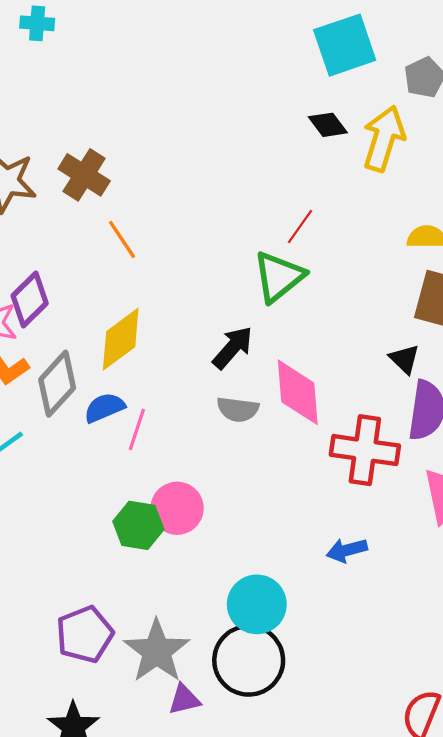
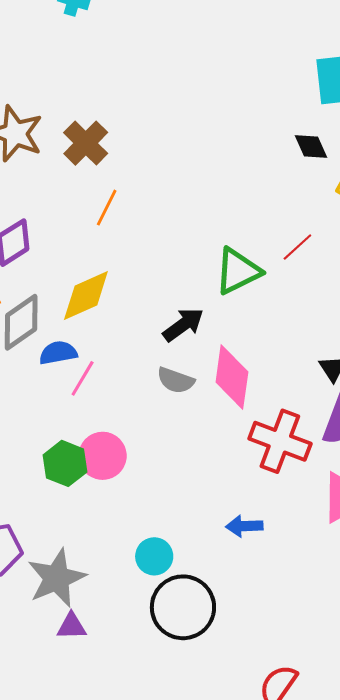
red line: (300, 226) -> (297, 247), moved
orange line: (122, 239) -> (107, 208), turned 48
cyan circle: (257, 604) -> (154, 556), size x0.7
black circle: (249, 660) -> (183, 607), moved

